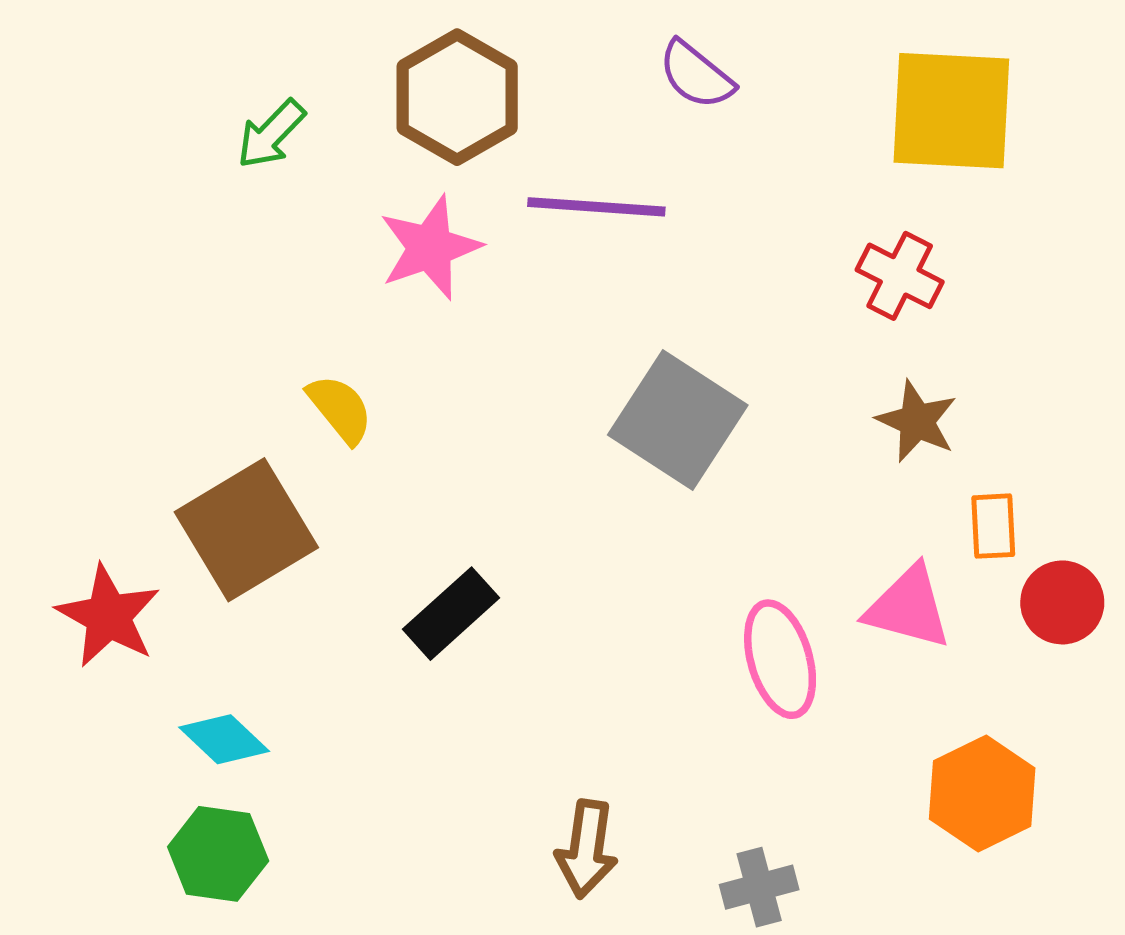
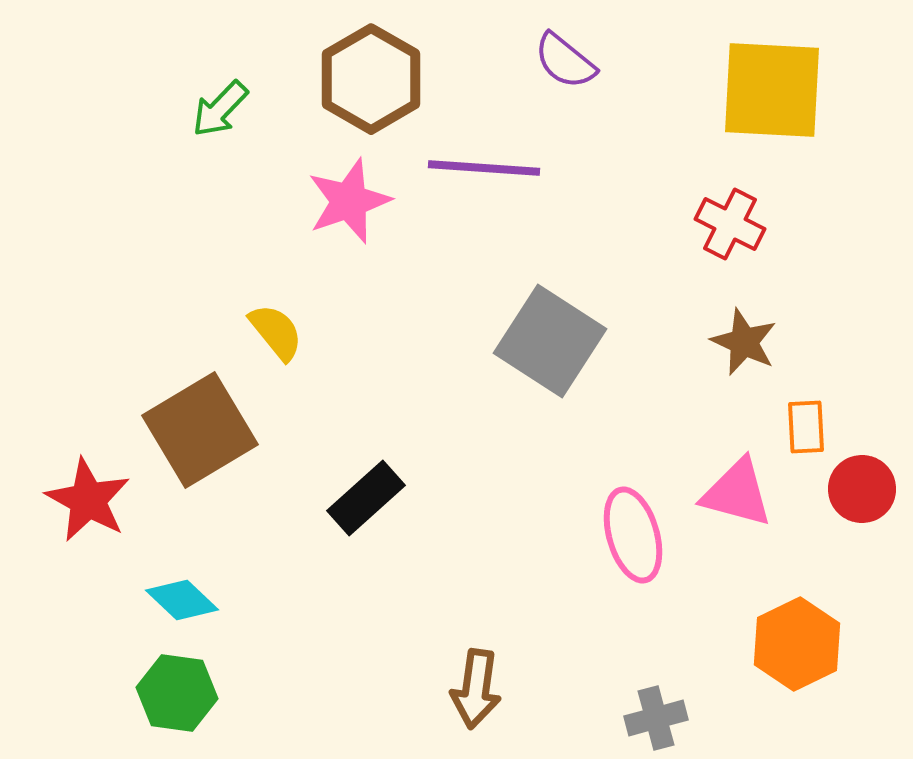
gray cross: (759, 887) -> (656, 718), moved

